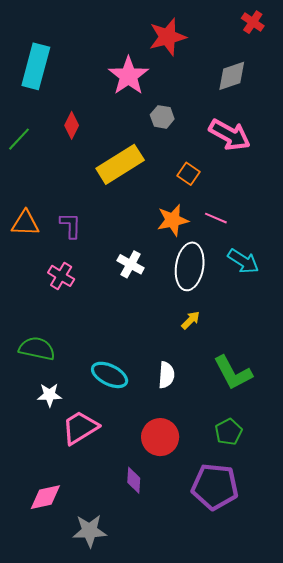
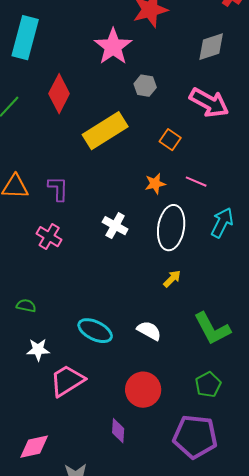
red diamond: (72, 125) -> (59, 94), size x1.5
orange star: (173, 220) -> (155, 184), size x0.7
cyan arrow: (243, 261) -> (222, 223), turned -96
green semicircle: (37, 349) -> (26, 306), size x0.6
white semicircle: (166, 375) -> (149, 331), turned -65

